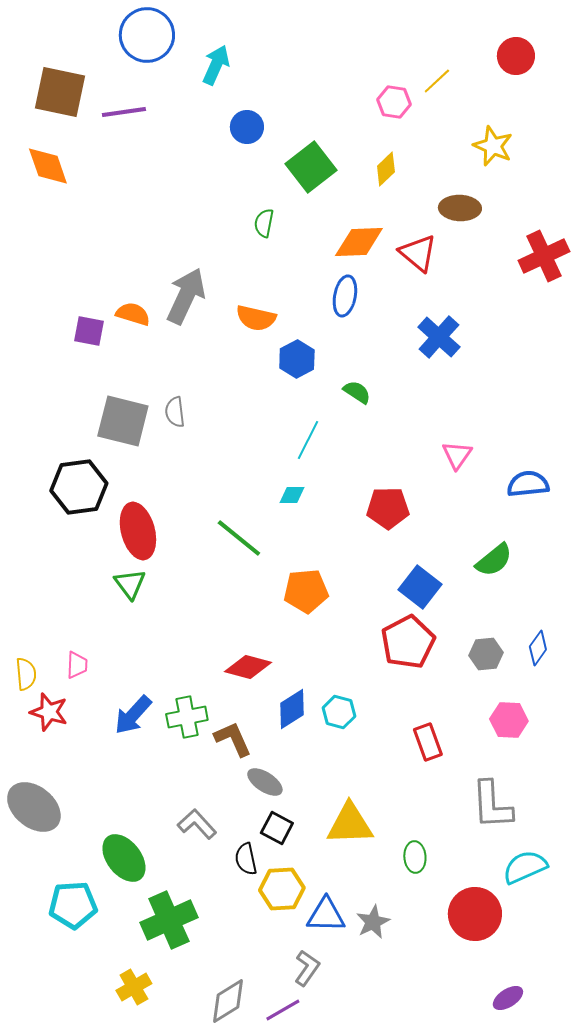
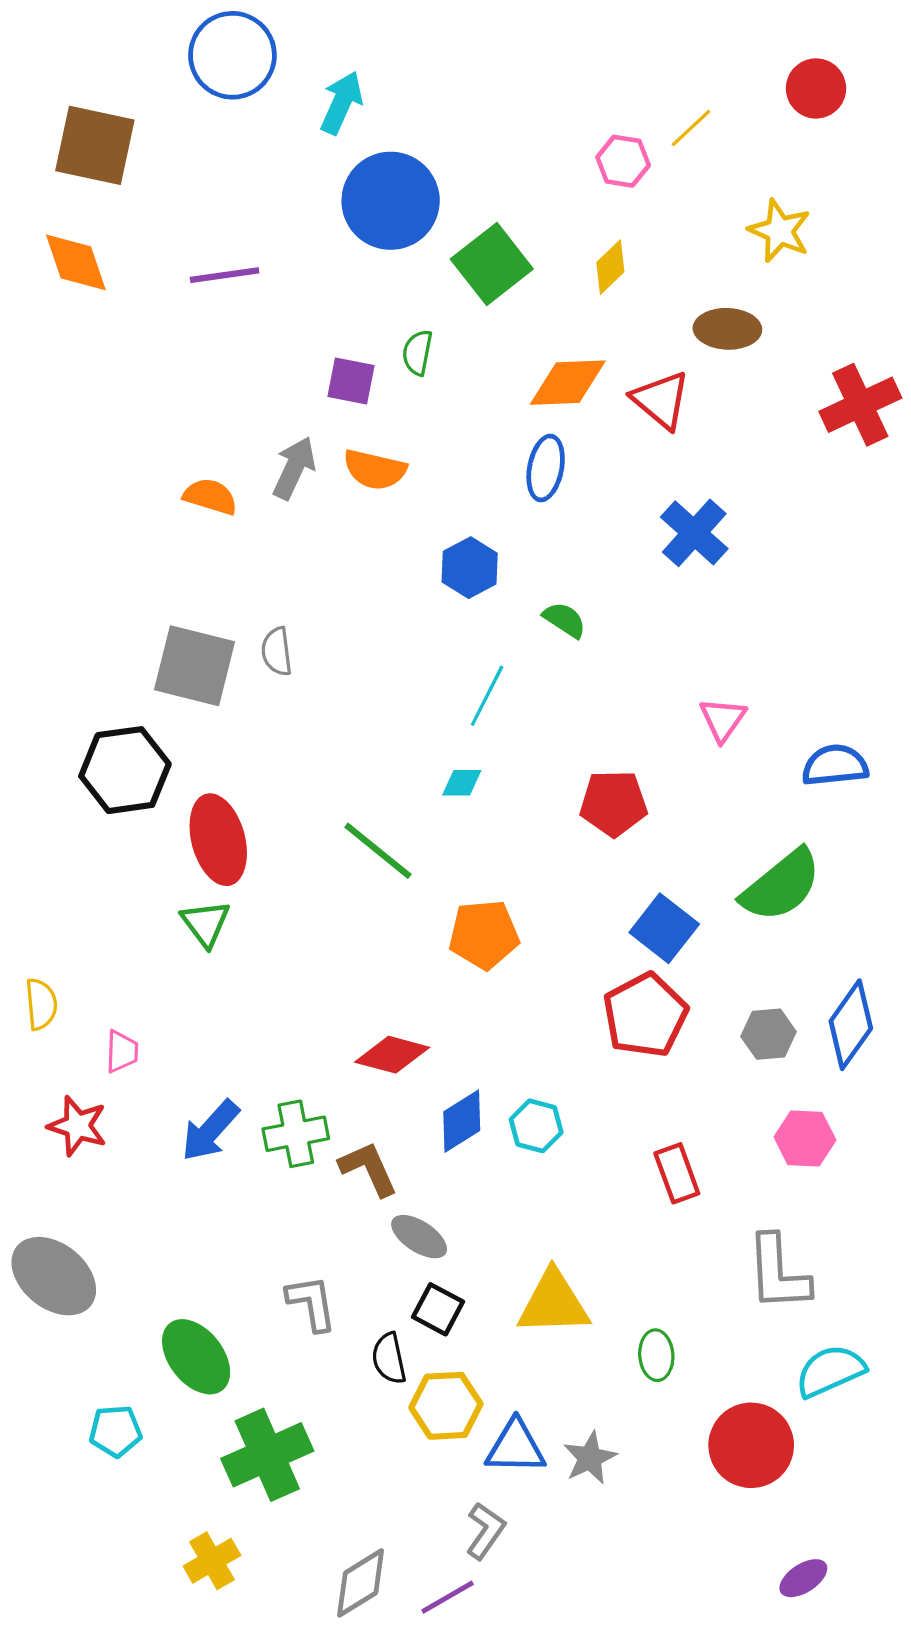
purple line: (124, 112) -> (225, 275), moved
blue circle: (247, 127) -> (391, 201), size x1.8
gray arrow: (186, 296) -> (294, 468), size x0.7
orange semicircle: (256, 318) -> (375, 470), moved
purple square: (89, 331) -> (351, 381), moved
green semicircle: (494, 560) -> (781, 886), size x1.4
blue diamond: (538, 648) -> (851, 1025), size x1.6
yellow semicircle: (26, 674) -> (41, 1004), moved
gray L-shape: (197, 824) -> (312, 1303), turned 33
cyan pentagon: (73, 905) -> (115, 1431), size x0.7

